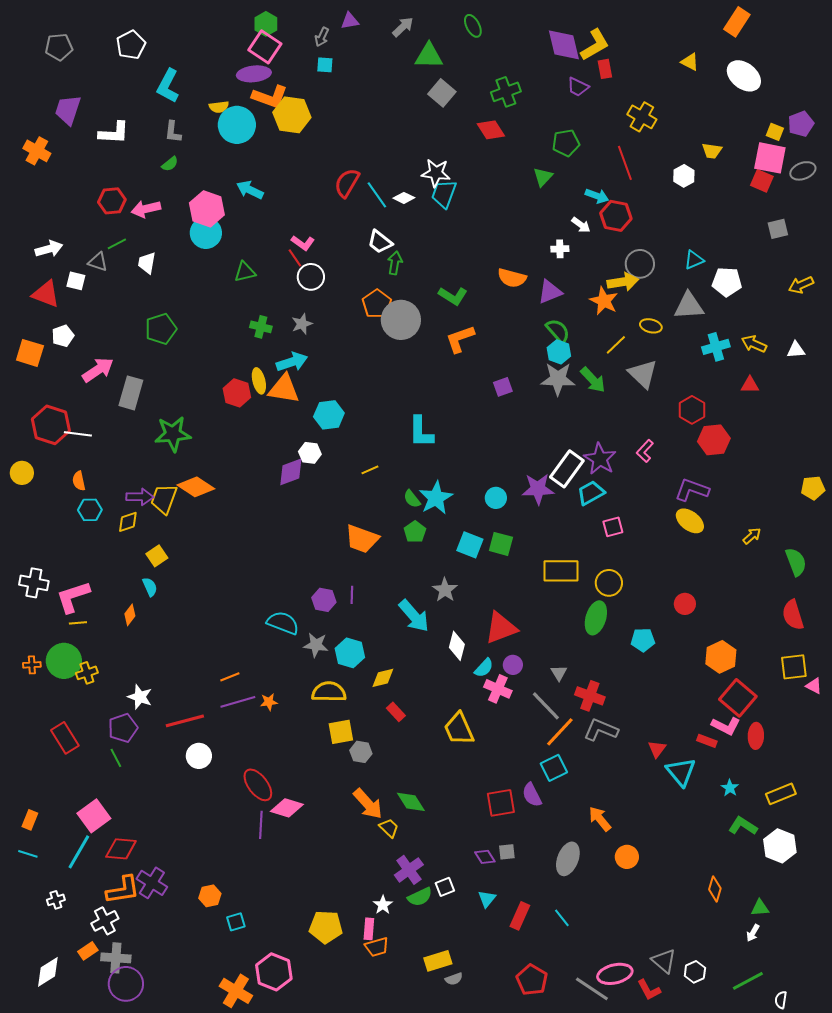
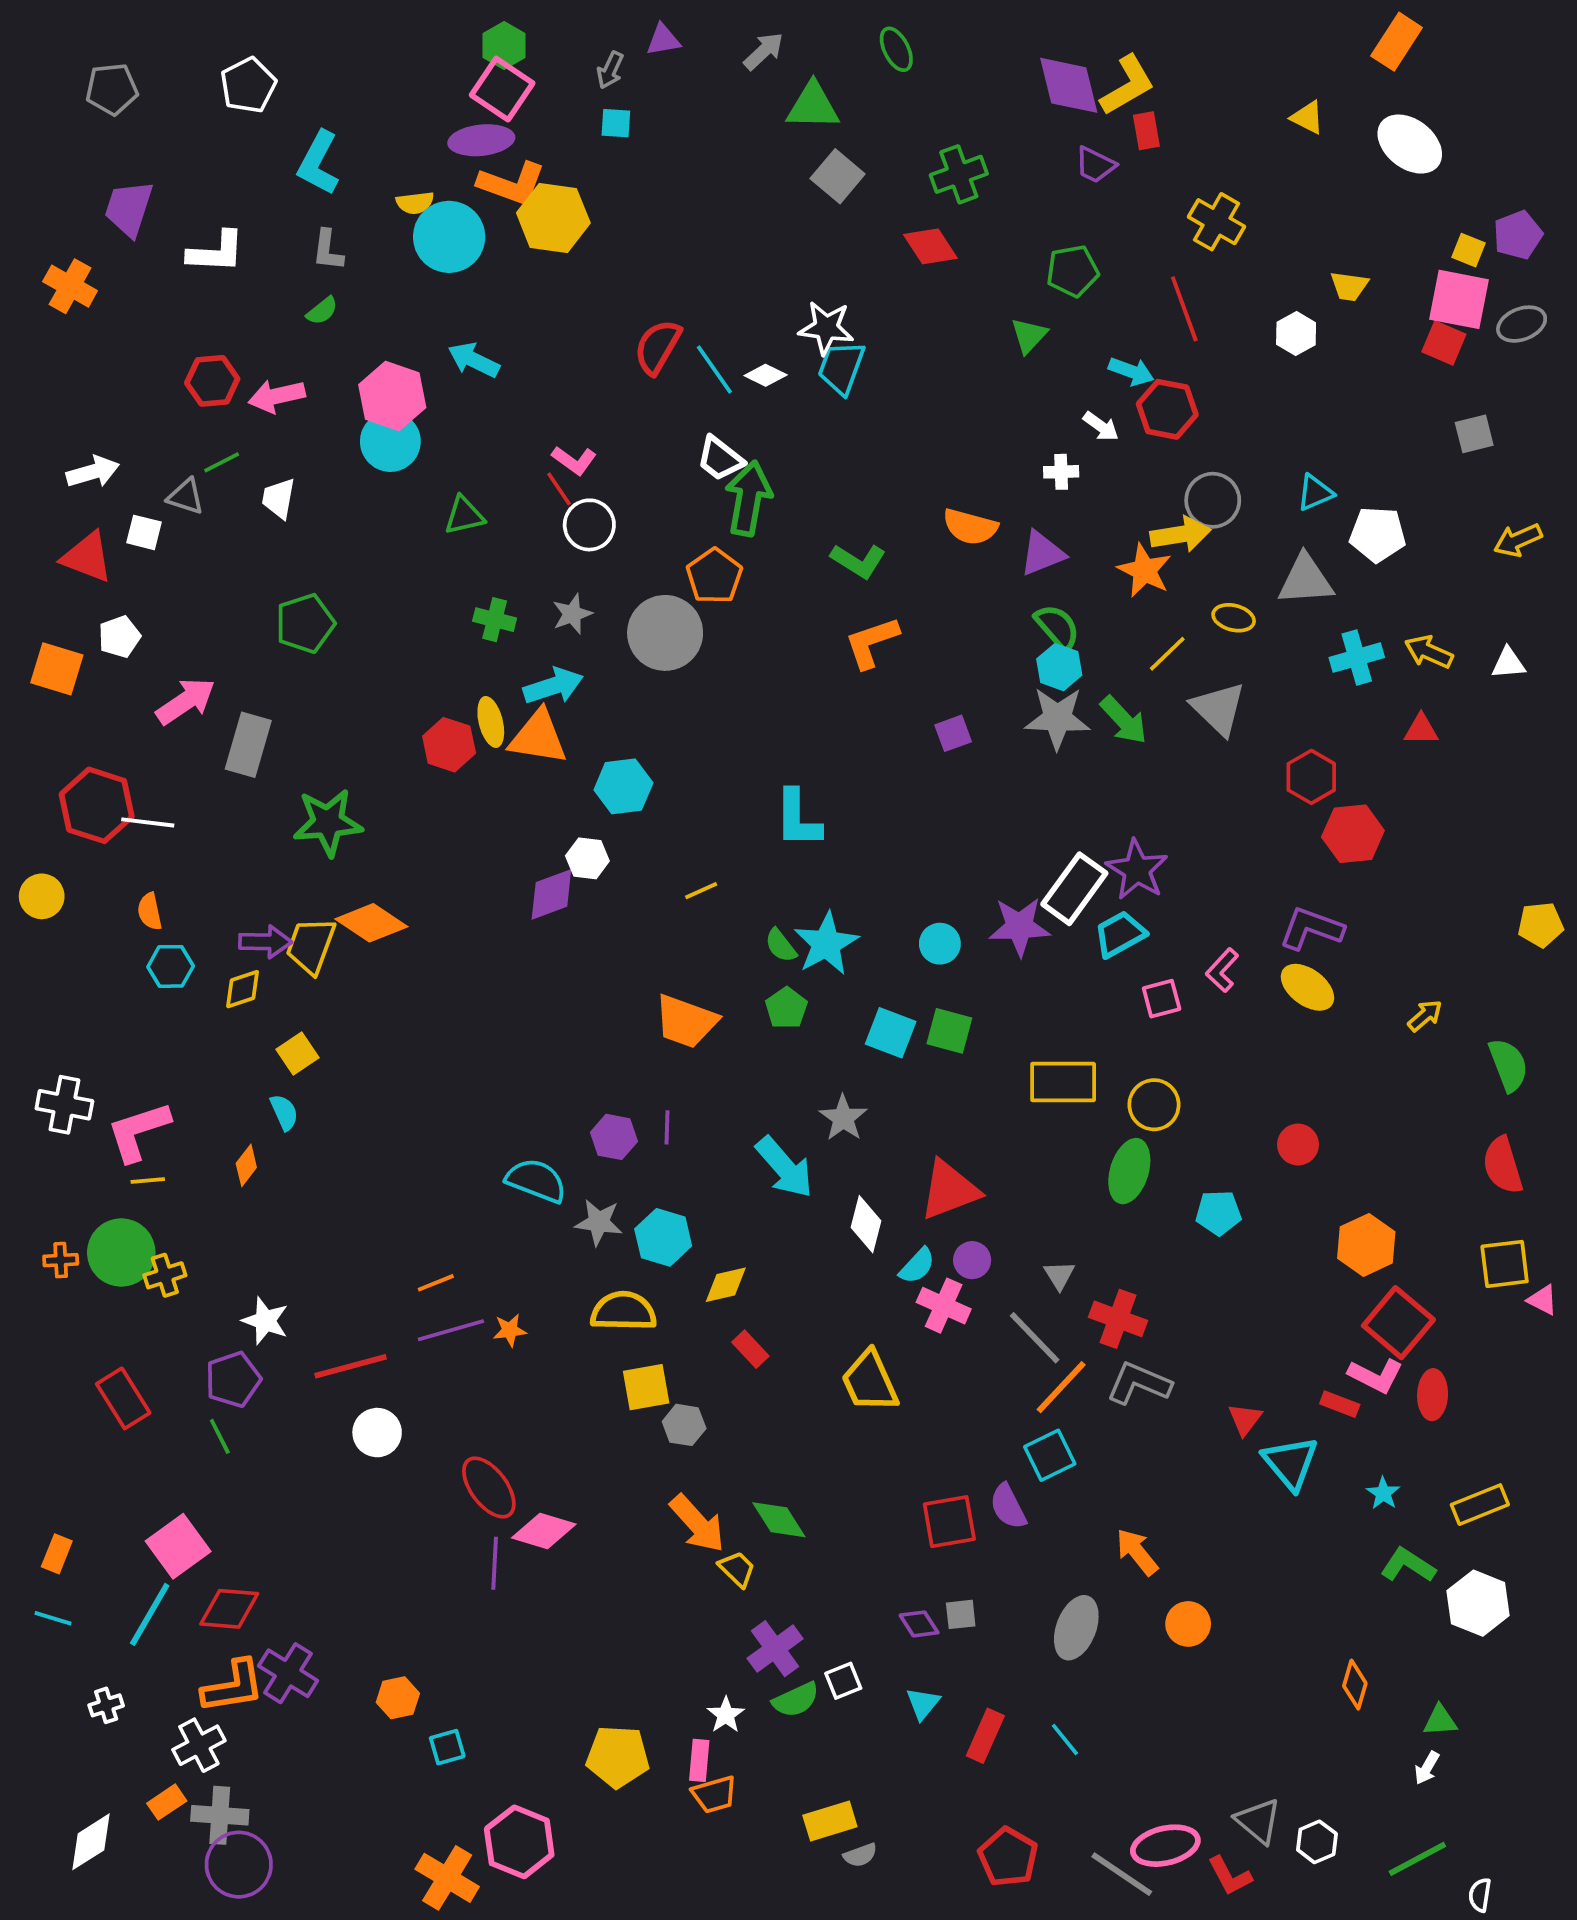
green arrow: (395, 263) -> (748, 498), size x1.6
gray circle: (401, 320) -> (665, 633), moved
pink L-shape: (645, 451) -> (1222, 970), moved

